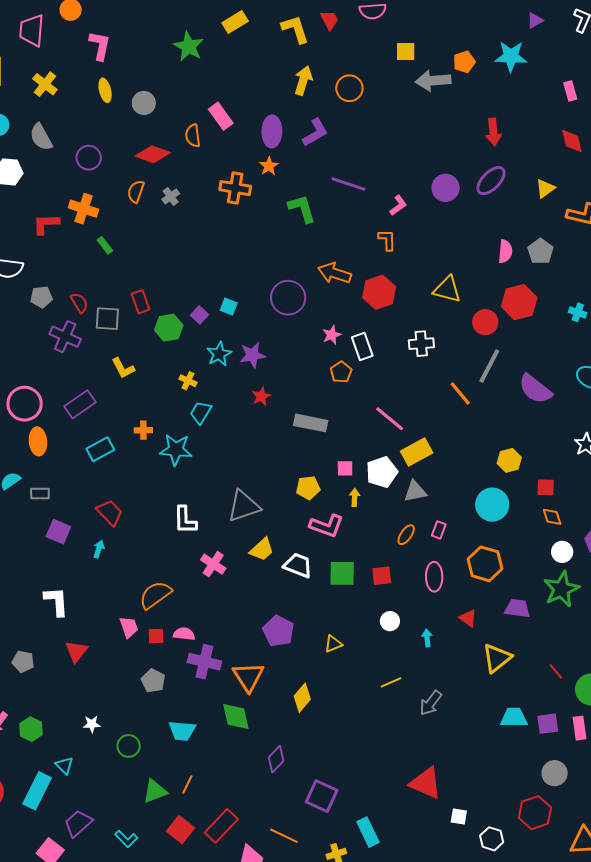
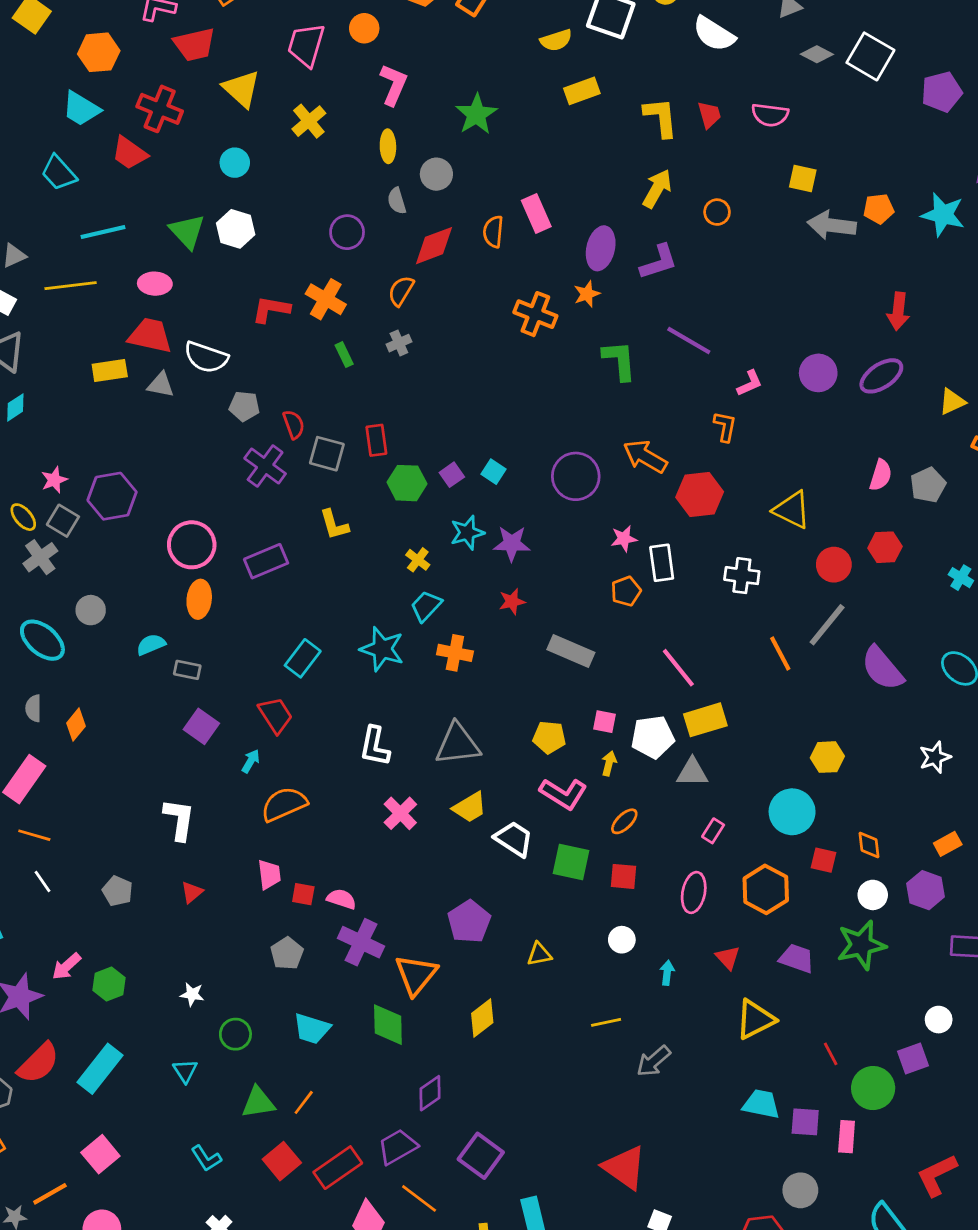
green star: (189, 46) -> (476, 114), moved
orange circle: (349, 88) -> (717, 212), size x0.7
gray semicircle: (41, 137) -> (397, 201), moved, size x0.7
red diamond: (153, 154) -> (434, 246), turned -52
gray cross: (171, 197) -> (399, 343), moved
red hexagon: (519, 302) -> (885, 547), size x0.7
orange cross: (143, 430) -> (455, 653), moved, size x1.4
cyan rectangle: (100, 449) -> (303, 658), moved, turned -36
red square: (546, 487) -> (824, 860), moved
orange ellipse: (406, 535) -> (624, 821), moved
orange semicircle: (155, 595) -> (284, 804), moved
red triangle: (76, 651) -> (192, 892), size x0.7
cyan triangle: (64, 765) -> (185, 1071), moved
purple trapezoid: (78, 823) -> (398, 1147), moved

